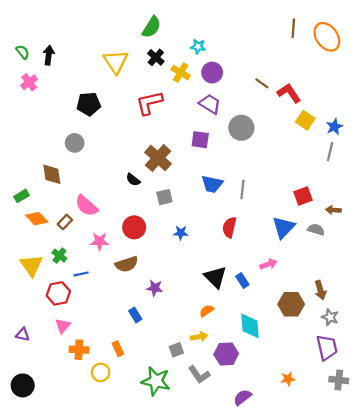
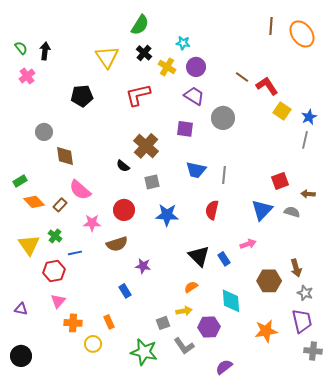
gray circle: (75, 143) -> (44, 132), moved
brown diamond: (52, 174) -> (65, 156), moved
blue star: (181, 233) -> (167, 215), size x1.6
orange star: (288, 379) -> (266, 331), moved, size x1.6

